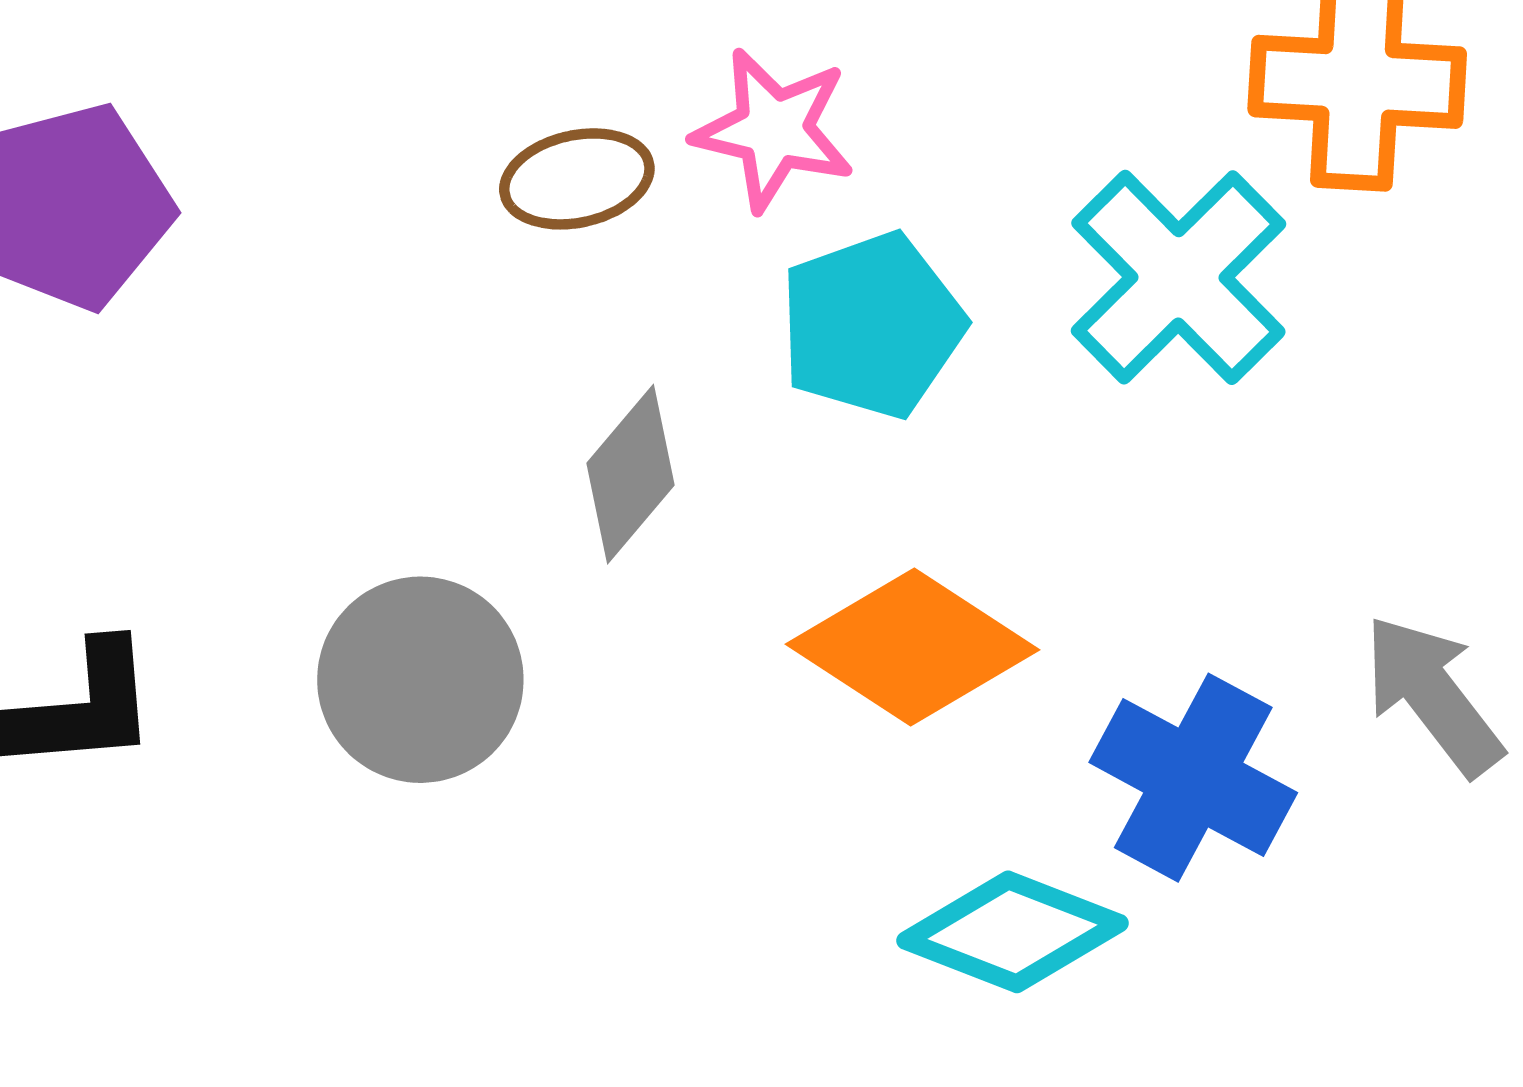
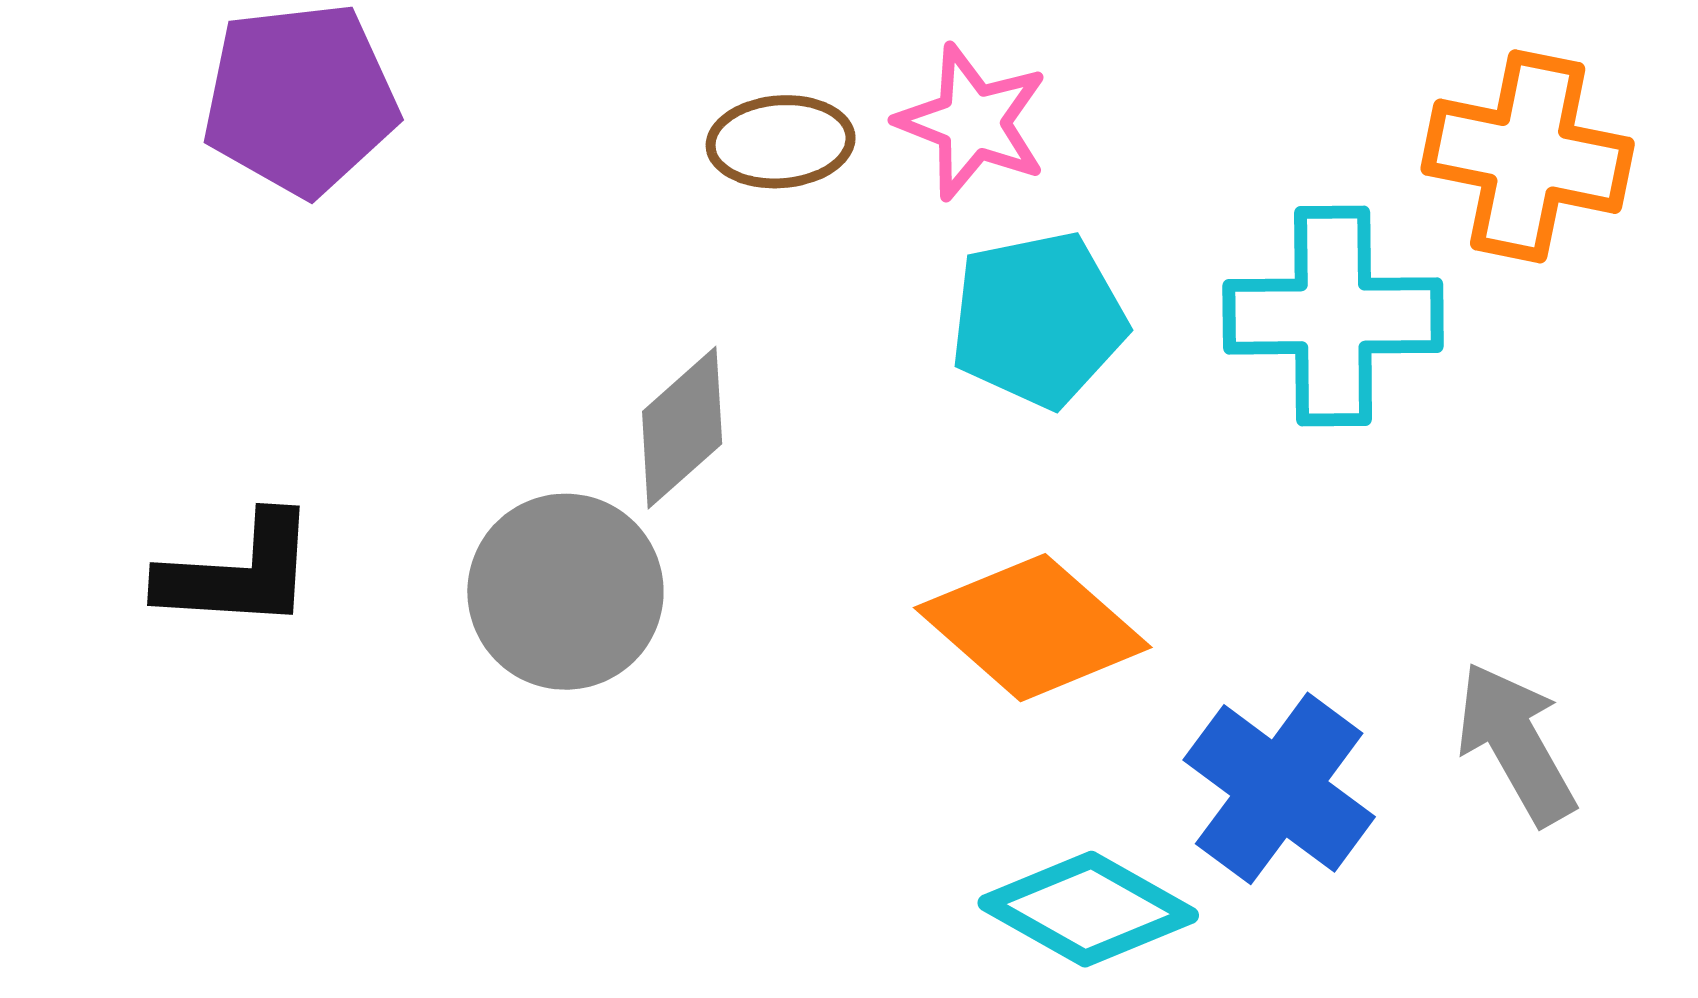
cyan cross: (1178, 277) -> (1333, 316), turned 36
gray diamond: (631, 474) -> (682, 428), moved

